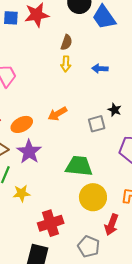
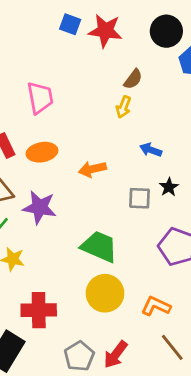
blue arrow: (100, 69) -> (151, 150), moved
orange ellipse: (22, 124) -> (42, 152), moved
purple star: (29, 152) -> (40, 207), turned 30
red arrow: (112, 225) -> (116, 354), moved

